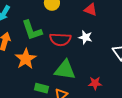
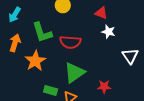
white star: (85, 37) -> (108, 32), moved
green triangle: (65, 70) -> (74, 73), turned -45

